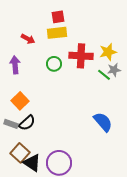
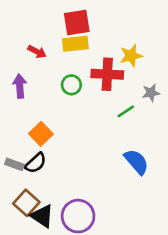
red square: (58, 17) -> (77, 23), size x1.5
yellow star: (108, 52) -> (131, 56), moved
green line: (104, 75) -> (126, 111), moved, turned -72
orange square: (20, 101) -> (41, 134), moved

